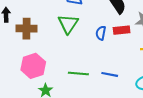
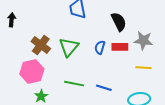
green triangle: (68, 24) -> (69, 47), moved
brown cross: (26, 29) -> (41, 45), moved, turned 30

